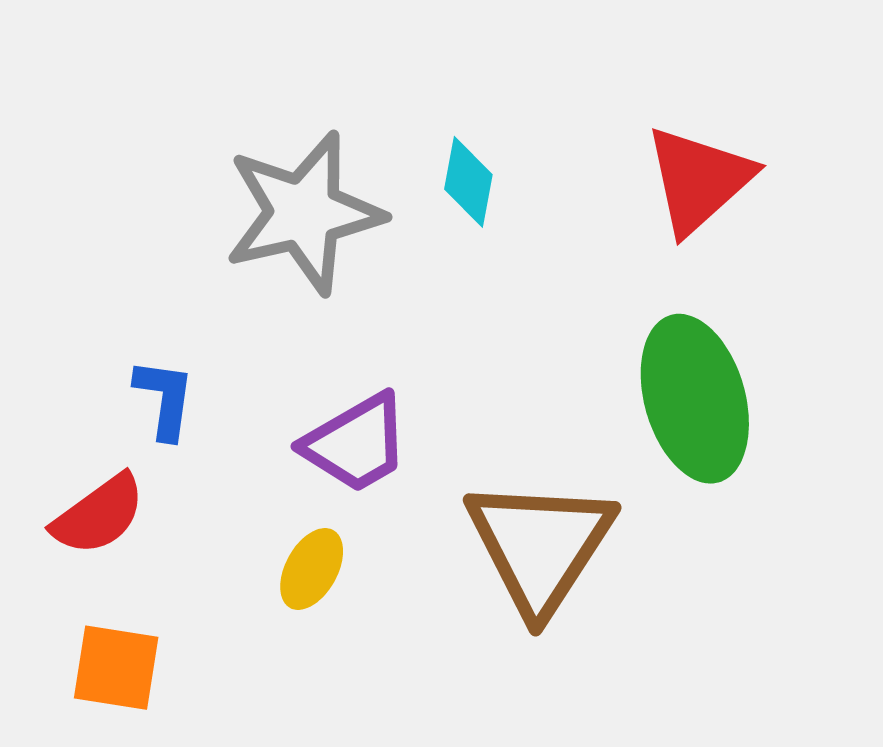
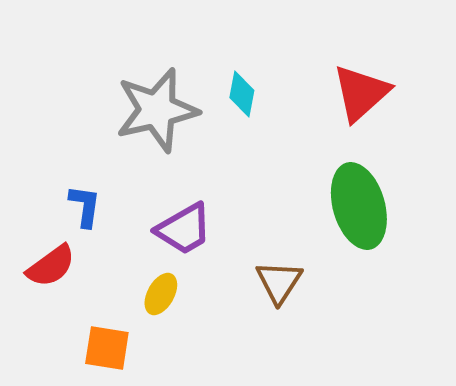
brown triangle: (540, 546) -> (279, 282), size x0.6
orange square: (116, 668) -> (107, 348), moved

